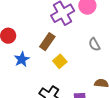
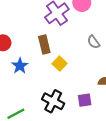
brown rectangle: (47, 42) -> (44, 45), turned -42

